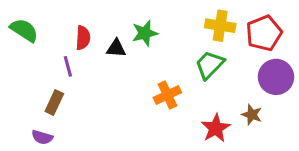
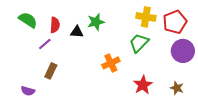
green semicircle: (24, 30) -> (28, 20), moved
purple line: (68, 66) -> (45, 44), turned 64
brown rectangle: (54, 103) -> (51, 71), moved
brown star: (252, 115) -> (177, 88), moved

